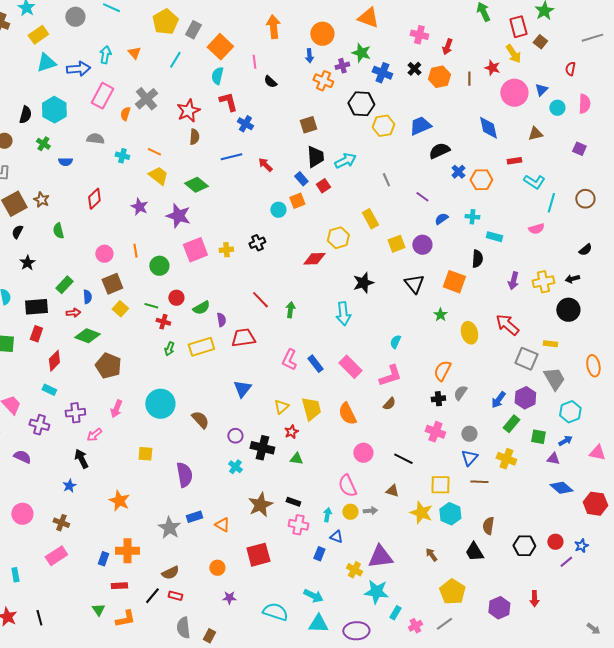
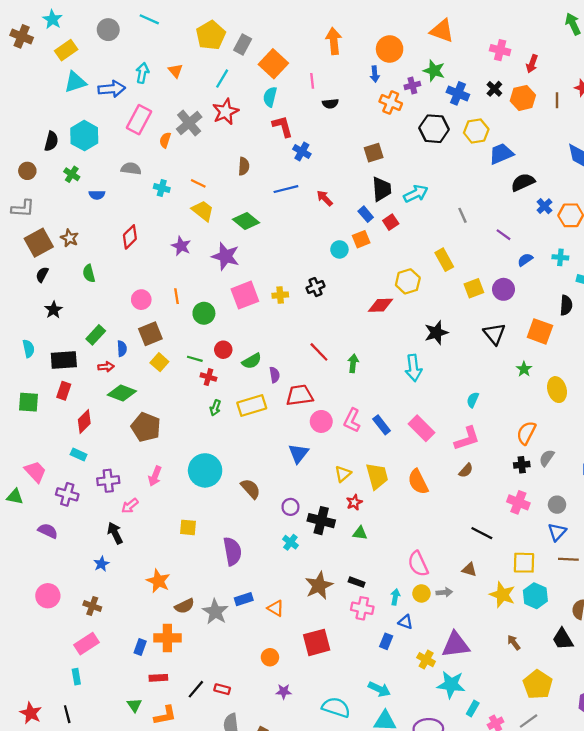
black semicircle: (270, 82) -> (330, 104), turned -48
red star: (188, 111) -> (226, 112), moved
yellow hexagon: (383, 126) -> (476, 131), moved
pink circle: (363, 453) -> (321, 421), moved
brown semicircle: (170, 573) -> (185, 606), moved
cyan rectangle: (15, 575) -> (76, 677), moved

